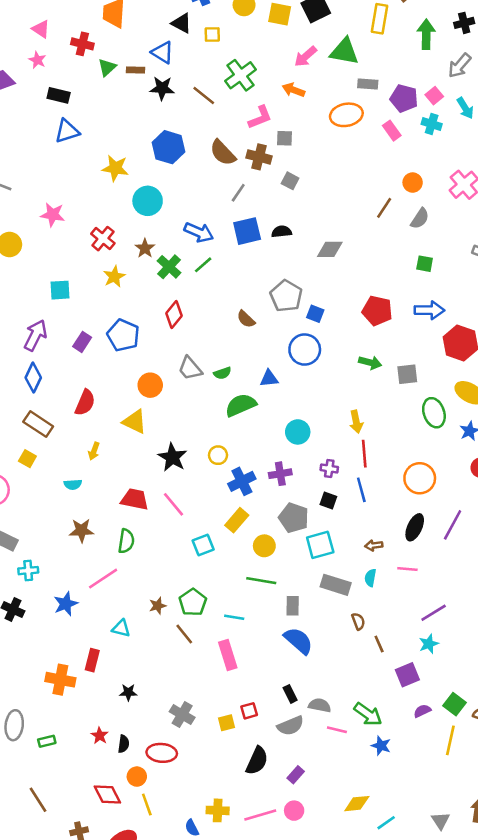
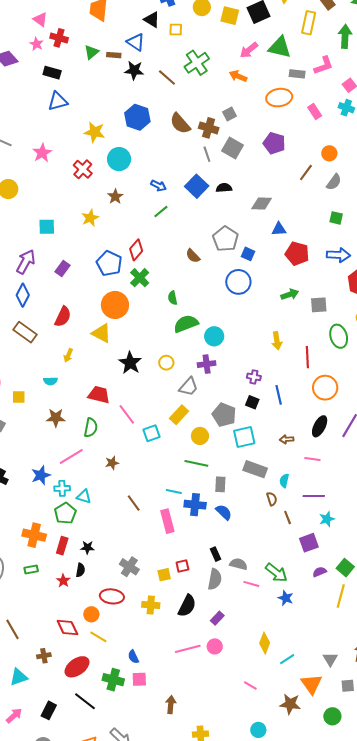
red cross: (82, 44) -> (59, 38), moved
purple pentagon: (404, 98) -> (274, 143), moved
pink L-shape: (260, 117) -> (324, 66), moved
gray square: (285, 138) -> (229, 114), turned -32
gray square: (290, 181) -> (232, 148), size x1.5
gray line: (238, 193) -> (207, 154), moved, turned -56
pink star: (53, 215) -> (42, 153), moved, turned 30
blue square: (247, 231) -> (197, 186), turned -35
blue arrow: (199, 232) -> (159, 186), size x0.7
red cross: (103, 239) -> (83, 169), moved
green cross: (169, 267) -> (140, 278), moved
blue pentagon: (123, 335) -> (109, 263), moved
green arrow: (370, 363) -> (290, 294), turned -36
gray trapezoid: (190, 368) -> (189, 387), moved, turned -100
green semicircle: (222, 373) -> (173, 298), turned 96
blue triangle: (269, 378) -> (279, 229), moved
orange circle: (150, 385) -> (115, 305), size x1.4
cyan circle: (298, 432) -> (214, 336), moved
red line: (364, 454) -> (307, 357), moved
yellow square: (27, 459) -> (19, 397), moved, turned -32
purple cross: (280, 474) -> (207, 364), moved
blue cross: (242, 481) -> (195, 505), moved, turned 30
pink line: (174, 504) -> (127, 414), moved
cyan cross: (28, 571) -> (62, 488), moved
cyan semicircle: (370, 578) -> (284, 481), moved
green pentagon: (193, 602) -> (65, 513), moved
brown star: (158, 606) -> (112, 463), moved
purple line: (434, 613) -> (314, 496), moved, turned 30
blue semicircle: (298, 641) -> (224, 512), size x0.7
red rectangle: (92, 660) -> (62, 546), moved
gray semicircle: (291, 726) -> (215, 579), turned -60
green rectangle: (47, 741) -> (31, 569), moved
black semicircle: (124, 744) -> (80, 570), moved
yellow line: (147, 804) -> (98, 637), turned -42
yellow diamond: (357, 804) -> (265, 643), turned -65
yellow cross: (218, 810) -> (151, 605), moved

